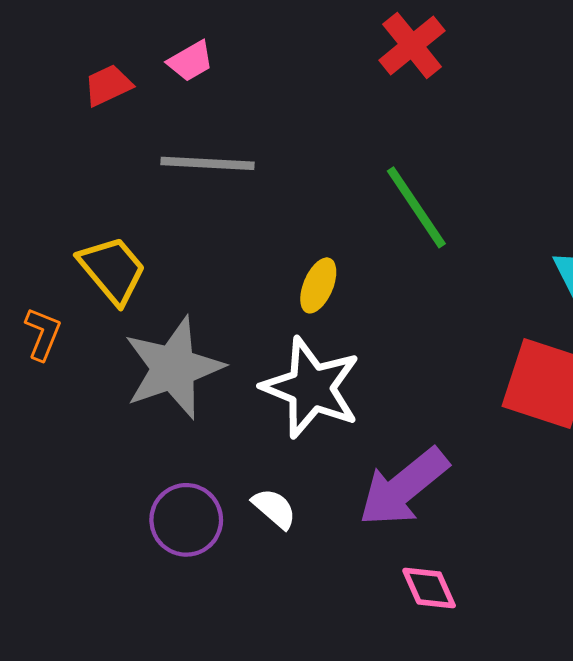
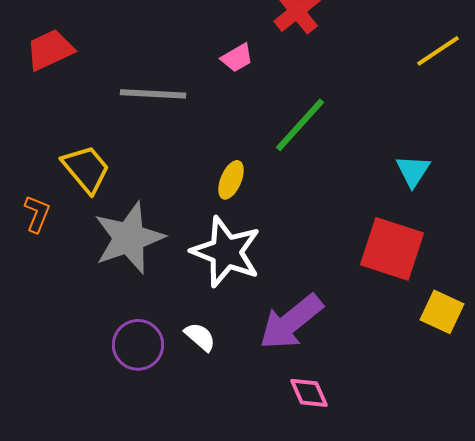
pink trapezoid: (190, 61) -> (237, 58), moved
red trapezoid: (108, 85) -> (50, 50), moved, size x1.4
green line: (416, 207) -> (300, 125), turned 76

